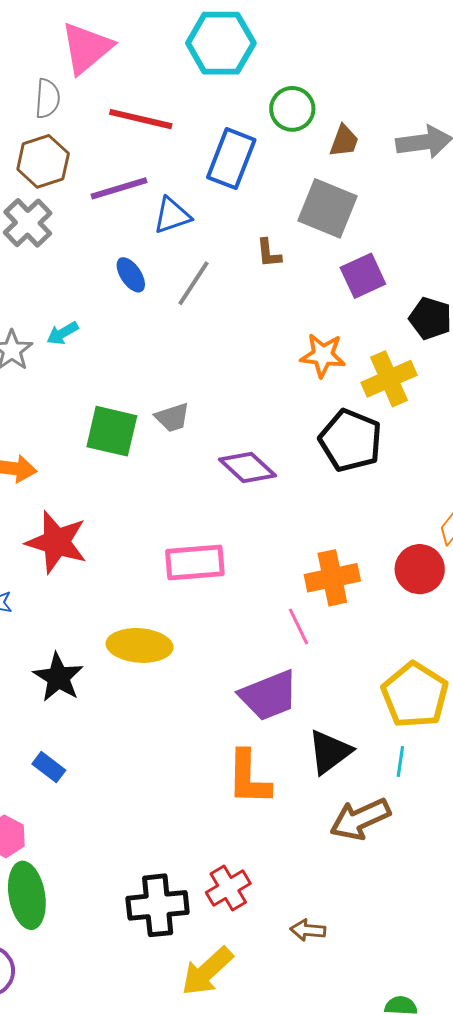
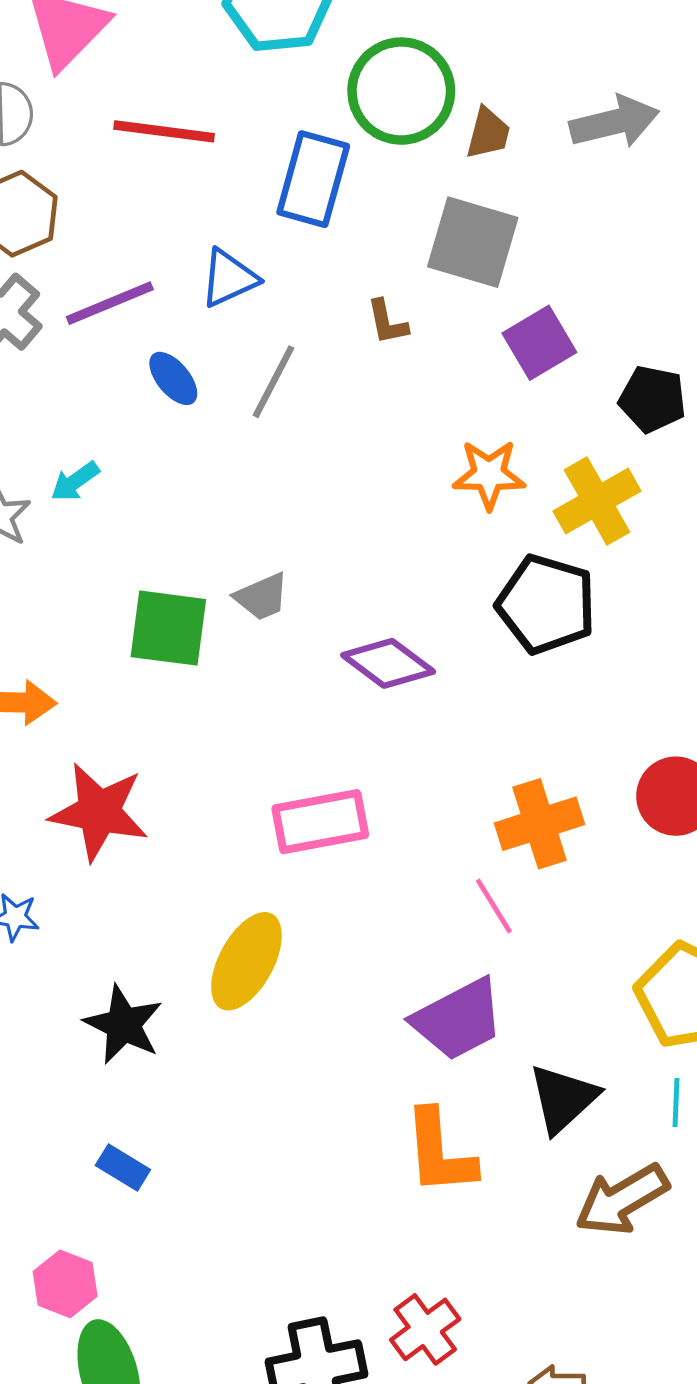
green circle: (292, 109) -> (401, 91), size x1.5
purple line: (119, 188) -> (110, 303), moved
yellow ellipse: (140, 645) -> (246, 961), turned -60

